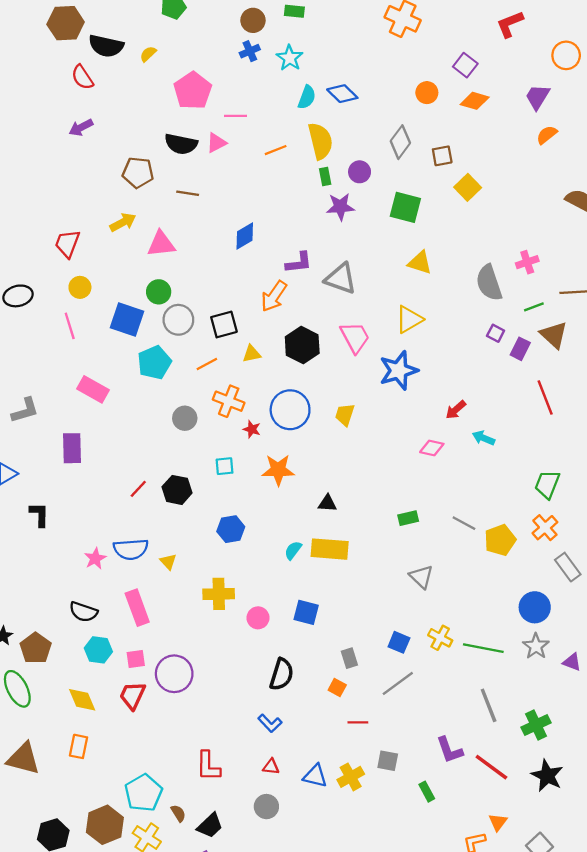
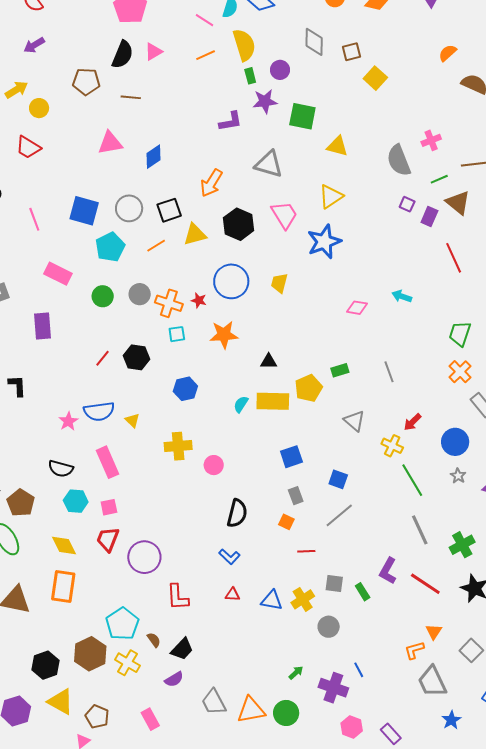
pink line: (235, 116) -> (204, 20), moved, turned 36
orange semicircle: (547, 135) -> (448, 53), moved
gray diamond: (400, 142) -> (314, 42), turned -32
black semicircle: (181, 144) -> (122, 55), turned -76
green square: (405, 207) -> (302, 116), moved
yellow arrow: (123, 222) -> (16, 90), moved
blue diamond: (245, 236) -> (154, 157), moved
red trapezoid: (67, 244) -> (28, 147), turned -76
purple L-shape: (299, 263) -> (231, 121), moved
yellow circle: (80, 287) -> (39, 108), moved
green circle: (159, 292) -> (103, 296), moved
yellow triangle: (252, 354) -> (195, 234), size x1.4
orange cross: (229, 401) -> (169, 303), moved
red arrow: (456, 410) -> (413, 422), moved
gray line: (464, 523) -> (389, 372), turned 45
yellow pentagon: (500, 540) -> (308, 388), moved
blue square: (306, 612) -> (291, 457), moved, turned -30
yellow cross: (440, 638) -> (392, 446), moved
gray star: (536, 646) -> (458, 476), size x0.7
green line: (483, 648) -> (412, 480), turned 52
purple circle: (174, 674) -> (144, 557), moved
orange rectangle: (79, 746) -> (63, 587), size x1.5
purple L-shape: (450, 750) -> (388, 571), turned 52
green rectangle: (427, 792) -> (363, 592), moved
gray circle: (266, 807) -> (329, 627), moved

